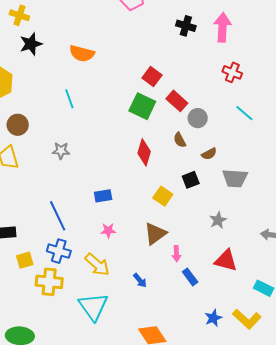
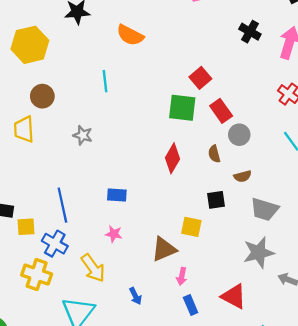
green square: (142, 106) -> (182, 108), turned -32
yellow square: (163, 196) -> (191, 227), moved, turned -36
gray star: (218, 220) -> (259, 253), moved, size x1.6
yellow square: (25, 260) -> (26, 227), moved

